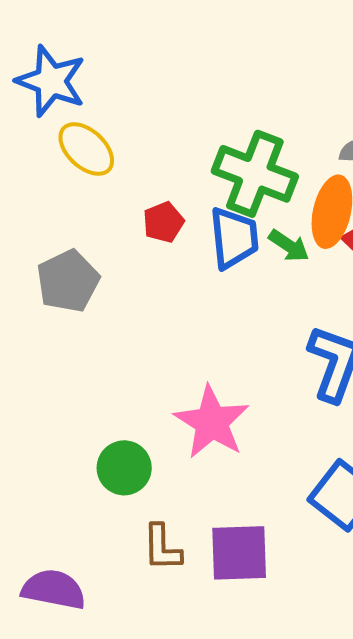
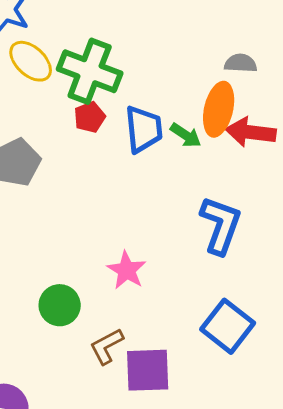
green cross: (255, 174) -> (90, 71), moved
pink star: (212, 422) -> (127, 270), size x0.7
brown L-shape: (162, 548) -> (107, 346), moved, turned 63

